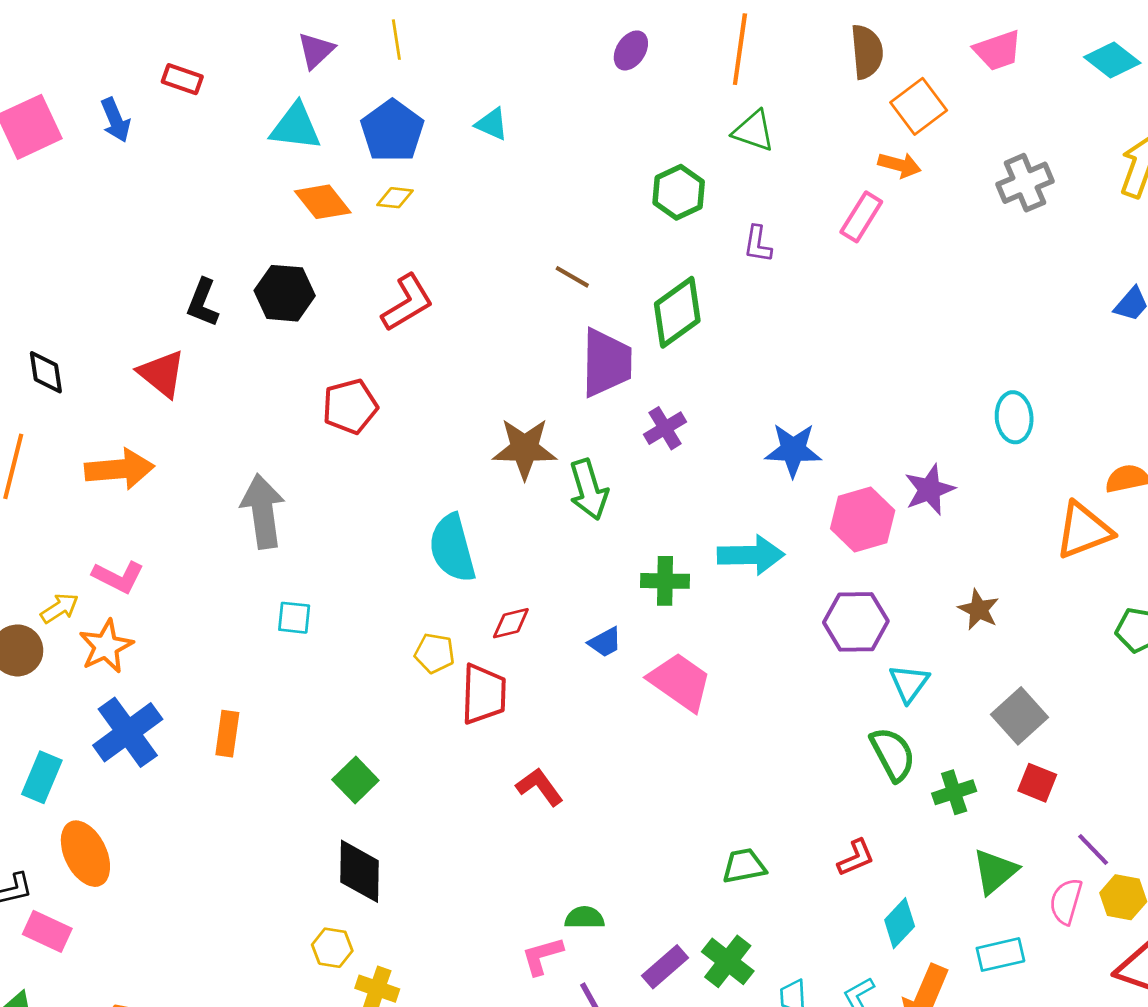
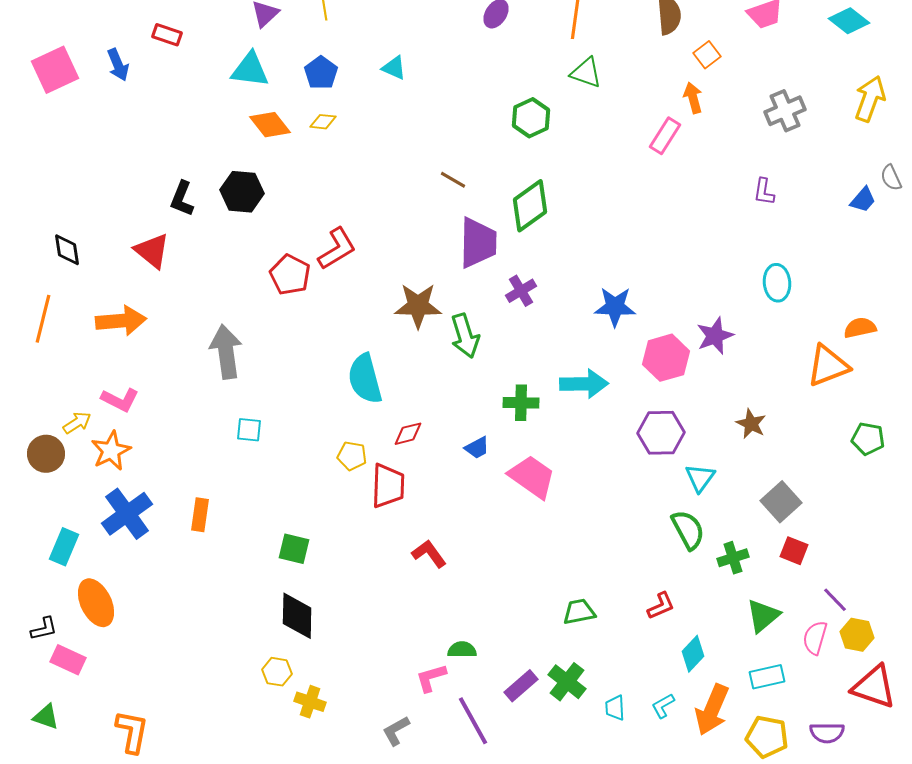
orange square: (919, 106) -> (707, 55), size x0.7
blue pentagon: (392, 131) -> (321, 73), size x0.7
orange arrow: (900, 165) -> (693, 98), turned -120
purple L-shape: (758, 244) -> (764, 192), moved
red L-shape: (407, 303) -> (337, 249), moved
red pentagon: (350, 406) -> (290, 275), turned -30
green square: (355, 780) -> (294, 549), turned -32

